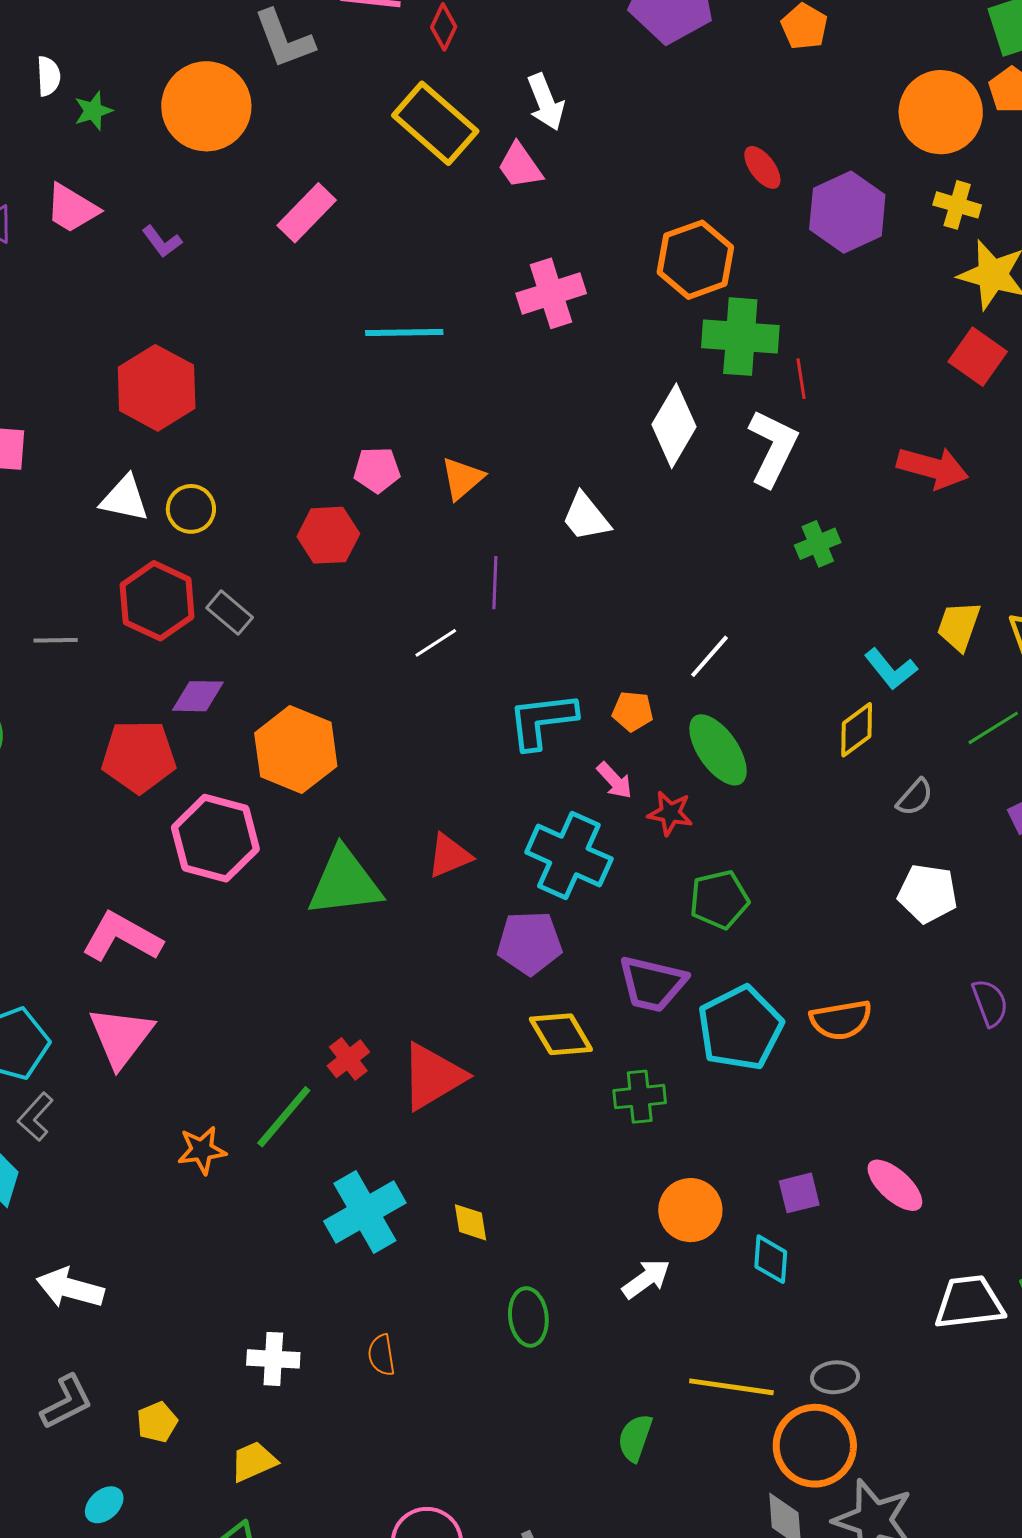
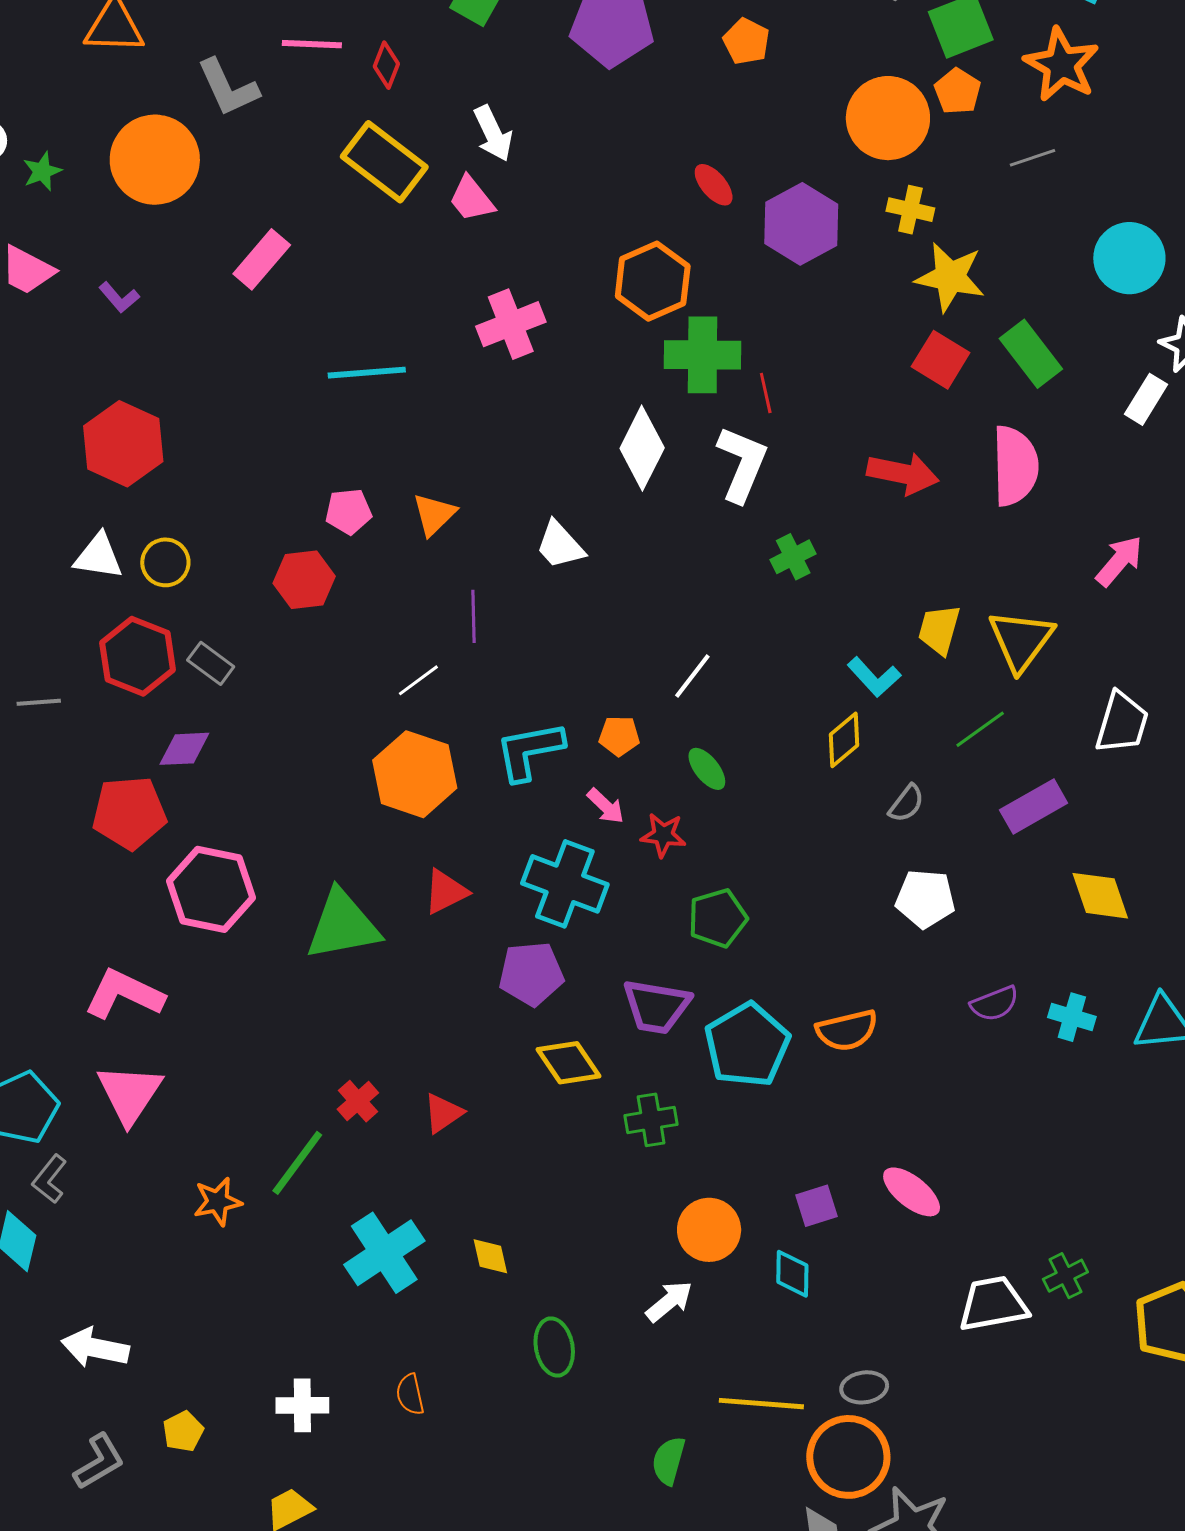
orange hexagon: (296, 750) -> (415, 774), moved
green ellipse: (718, 750) -> (707, 769), size x0.6
purple semicircle: (990, 1003) -> (995, 1004), turned 93
red triangle: (433, 1076) -> (443, 1113), size x0.6
yellow pentagon: (157, 1422) -> (183, 1431), moved

